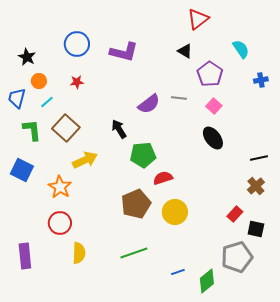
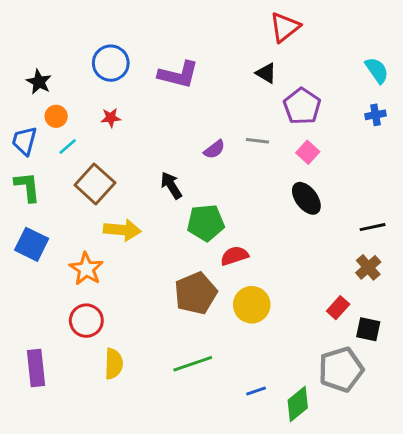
cyan semicircle: (241, 49) -> (377, 70), moved
purple semicircle: (149, 104) -> (214, 149), size x0.7
green L-shape: (32, 130) -> (27, 187), moved
yellow arrow: (85, 160) -> (122, 230), turned 30

